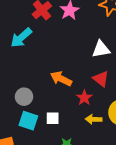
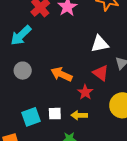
gray circle: (24, 97) -> (23, 71), moved
yellow arrow: (94, 119) -> (79, 115), moved
cyan square: (28, 121) -> (31, 117), turned -36

